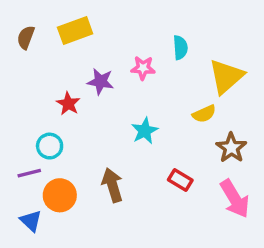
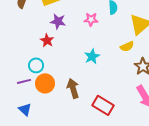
purple star: (101, 82) -> (58, 21), moved
red rectangle: (180, 180) -> (103, 105), moved, size x1.5
orange circle: (60, 195) -> (45, 83), moved

